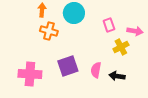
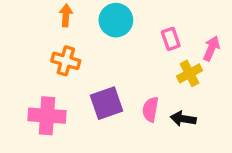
orange cross: (49, 31) -> (66, 61), moved
pink arrow: (135, 31) -> (211, 48), turned -77

